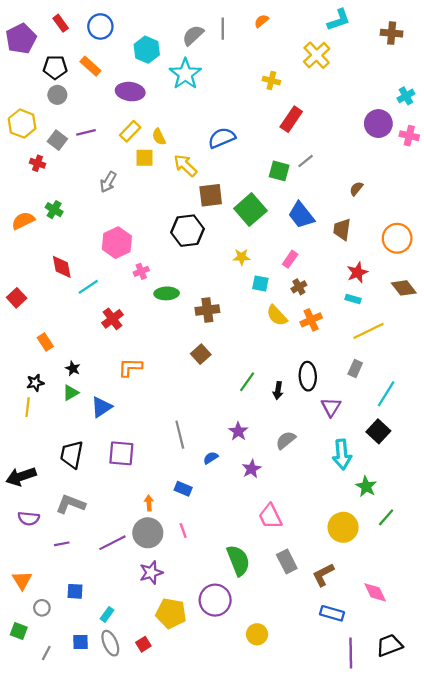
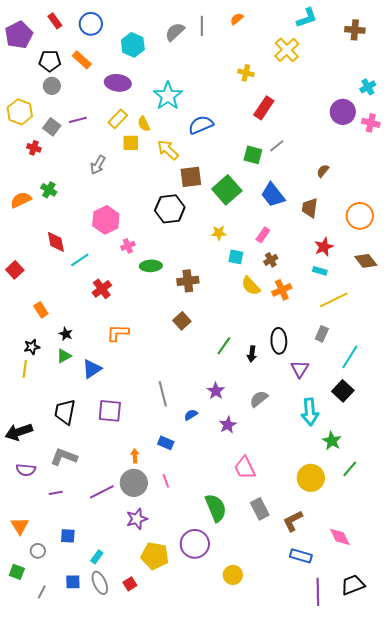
cyan star: (185, 74) -> (168, 96), moved

